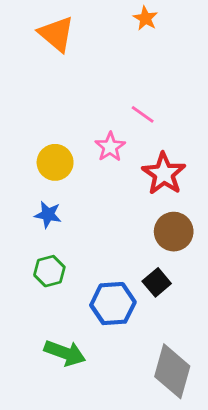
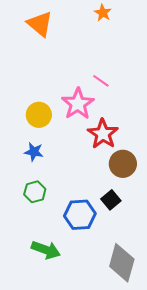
pink star: (110, 147) -> (78, 104), size x1.5
red star: (164, 174) -> (103, 134), moved

